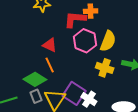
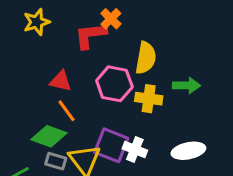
orange cross: (91, 11) -> (111, 19), turned -32
pink hexagon: (85, 41) -> (114, 84), moved
gray rectangle: (36, 96) -> (56, 161), turned -40

